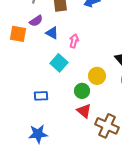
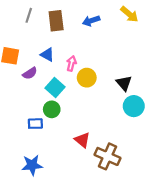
purple semicircle: (36, 21) -> (30, 73), moved
yellow circle: (97, 76) -> (87, 78), moved
green circle: (82, 91) -> (52, 109), moved

